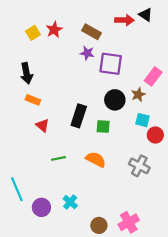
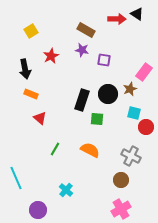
red star: (54, 30) -> (51, 56), moved
purple square: (111, 64) -> (104, 60), size x0.6
black rectangle: (79, 116) -> (82, 100), moved
green line: (58, 158) -> (55, 149), turned -48
purple circle: (41, 207) -> (38, 210), moved
brown circle: (99, 225) -> (121, 180), moved

